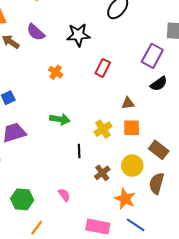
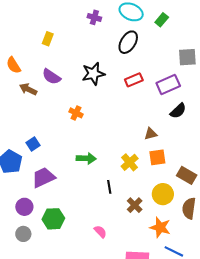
purple rectangle: (152, 56) -> (168, 84), turned 45
red rectangle: (103, 68) -> (134, 80), moved, turned 48
green hexagon: (22, 199) -> (53, 219), moved

